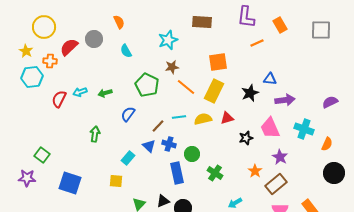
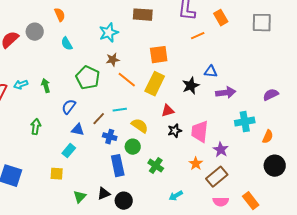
green arrow: (105, 93) -> (46, 86), turned 88
yellow semicircle: (203, 119) -> (140, 126), moved, turned 48
pink trapezoid: (270, 128) -> (200, 132), moved, turned 30
cyan cross: (304, 129) -> (245, 122), turned -30
black star: (246, 138) -> (175, 131), moved
blue triangle: (149, 146) -> (78, 130), moved, turned -32

